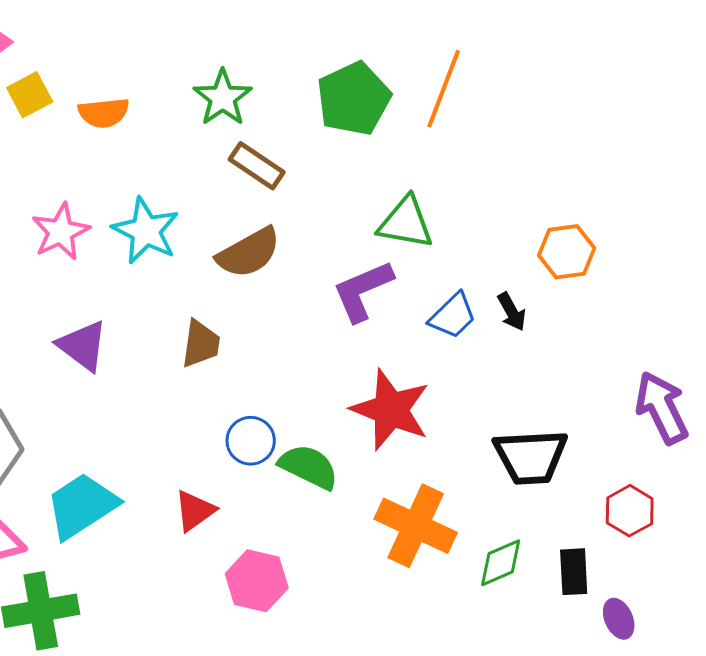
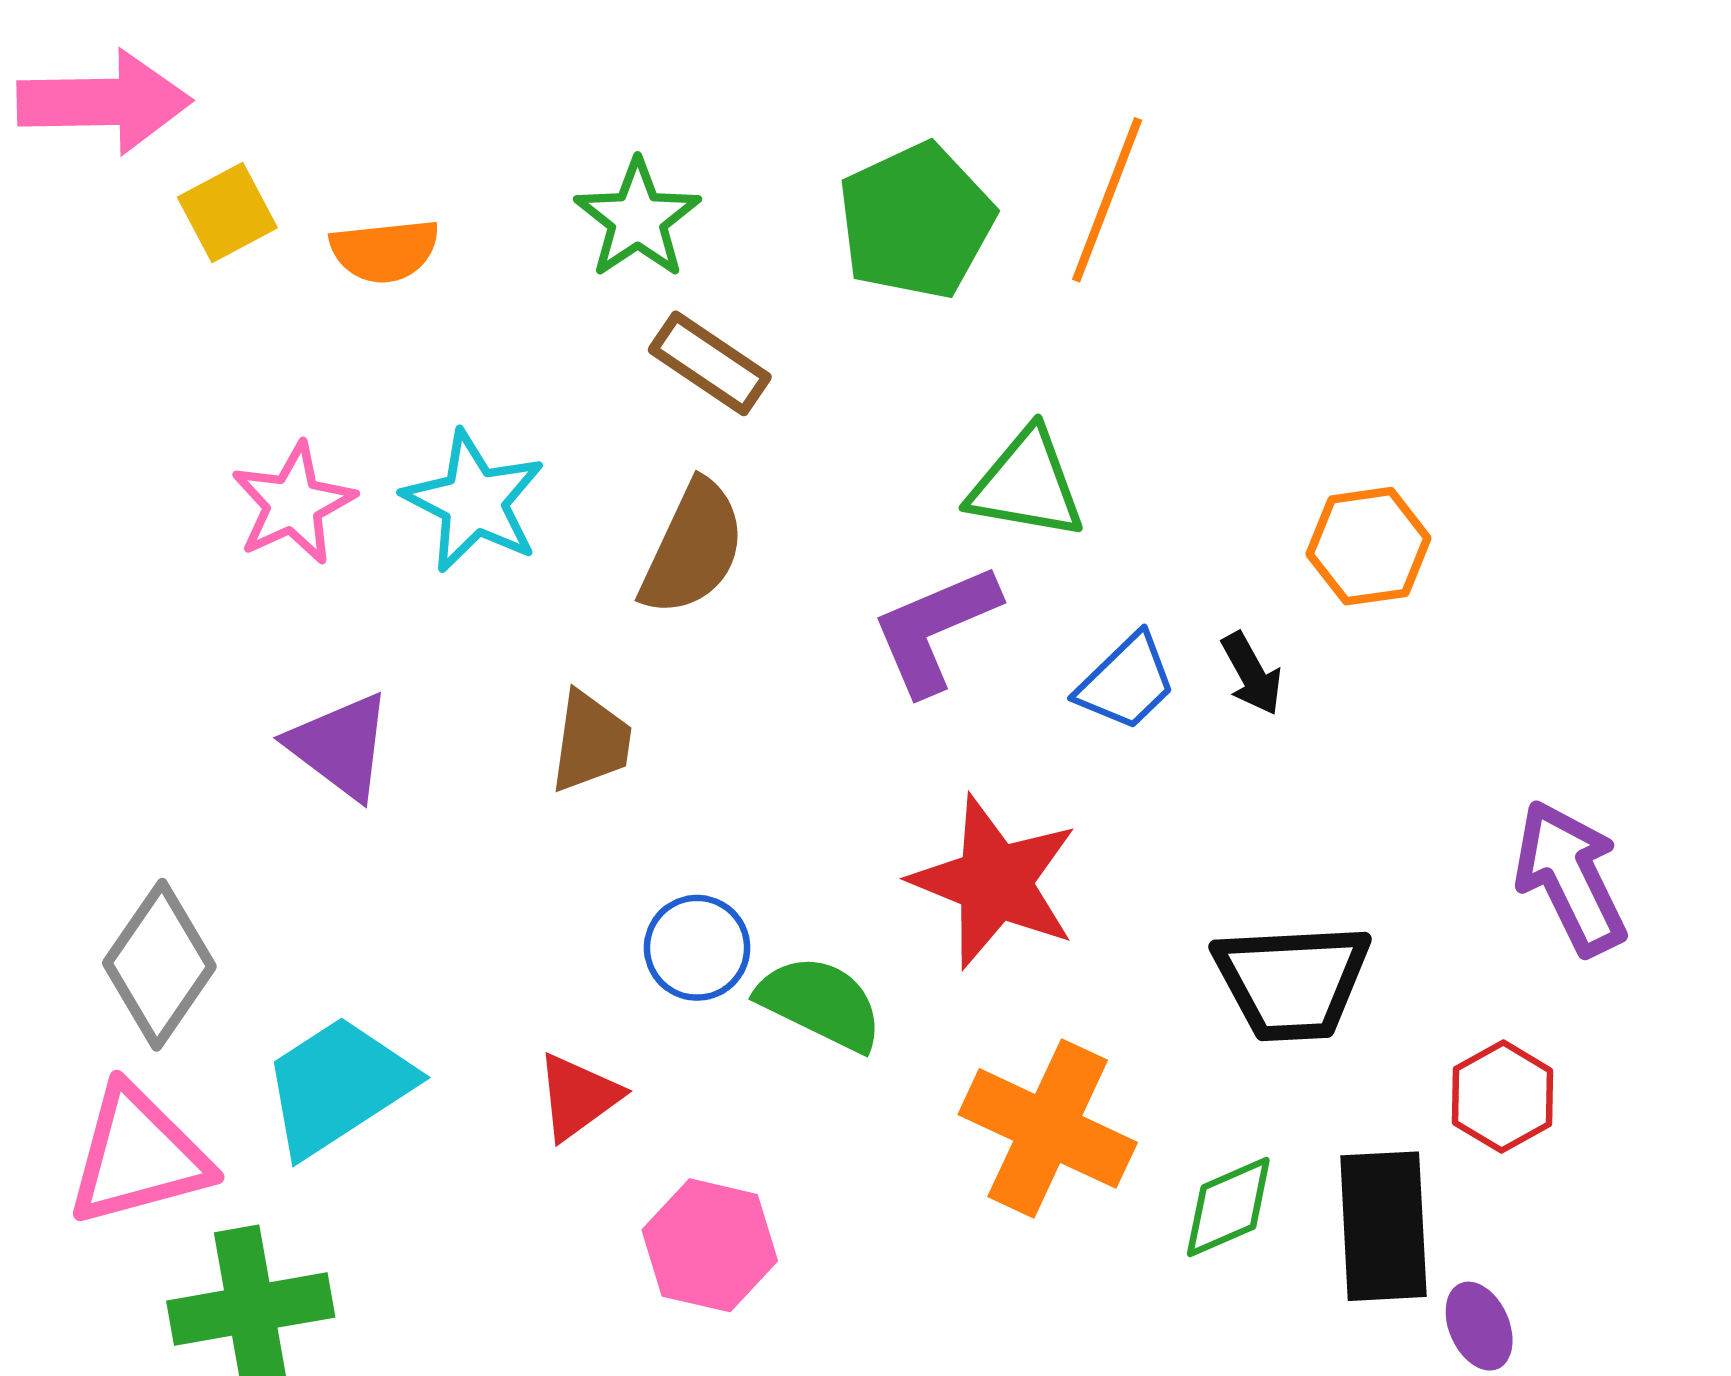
brown semicircle: (249, 253) -> (693, 548), turned -36
black rectangle: (574, 572) -> (1383, 1226), size x1.5

